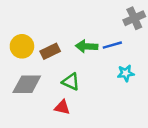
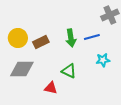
green arrow: (87, 46) -> (71, 38), turned -102
green triangle: (71, 82) -> (69, 71), moved

